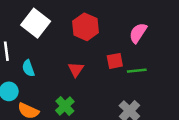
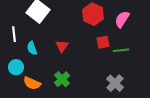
red hexagon: (86, 27) -> (93, 14), moved
red triangle: (76, 69) -> (62, 46), moved

